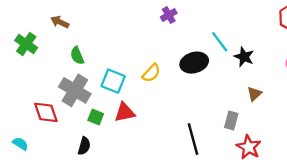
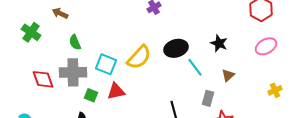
cyan line: (220, 42) -> (195, 67), moved
yellow semicircle: (151, 73) -> (139, 57), size x1.5
gray cross: (75, 90) -> (73, 72), turned -32
red diamond: (46, 112) -> (43, 79), moved

